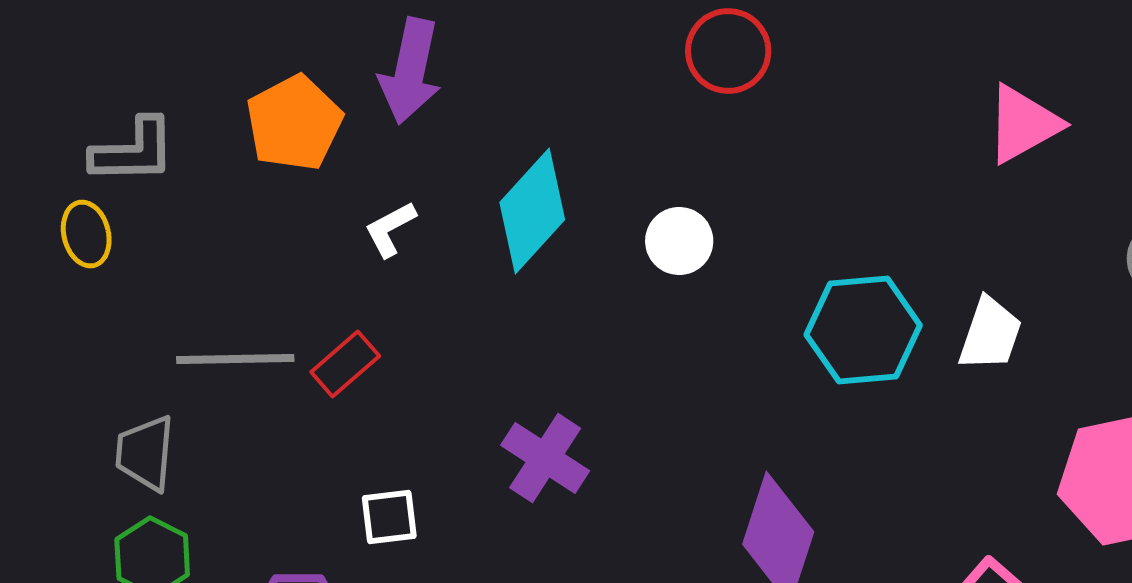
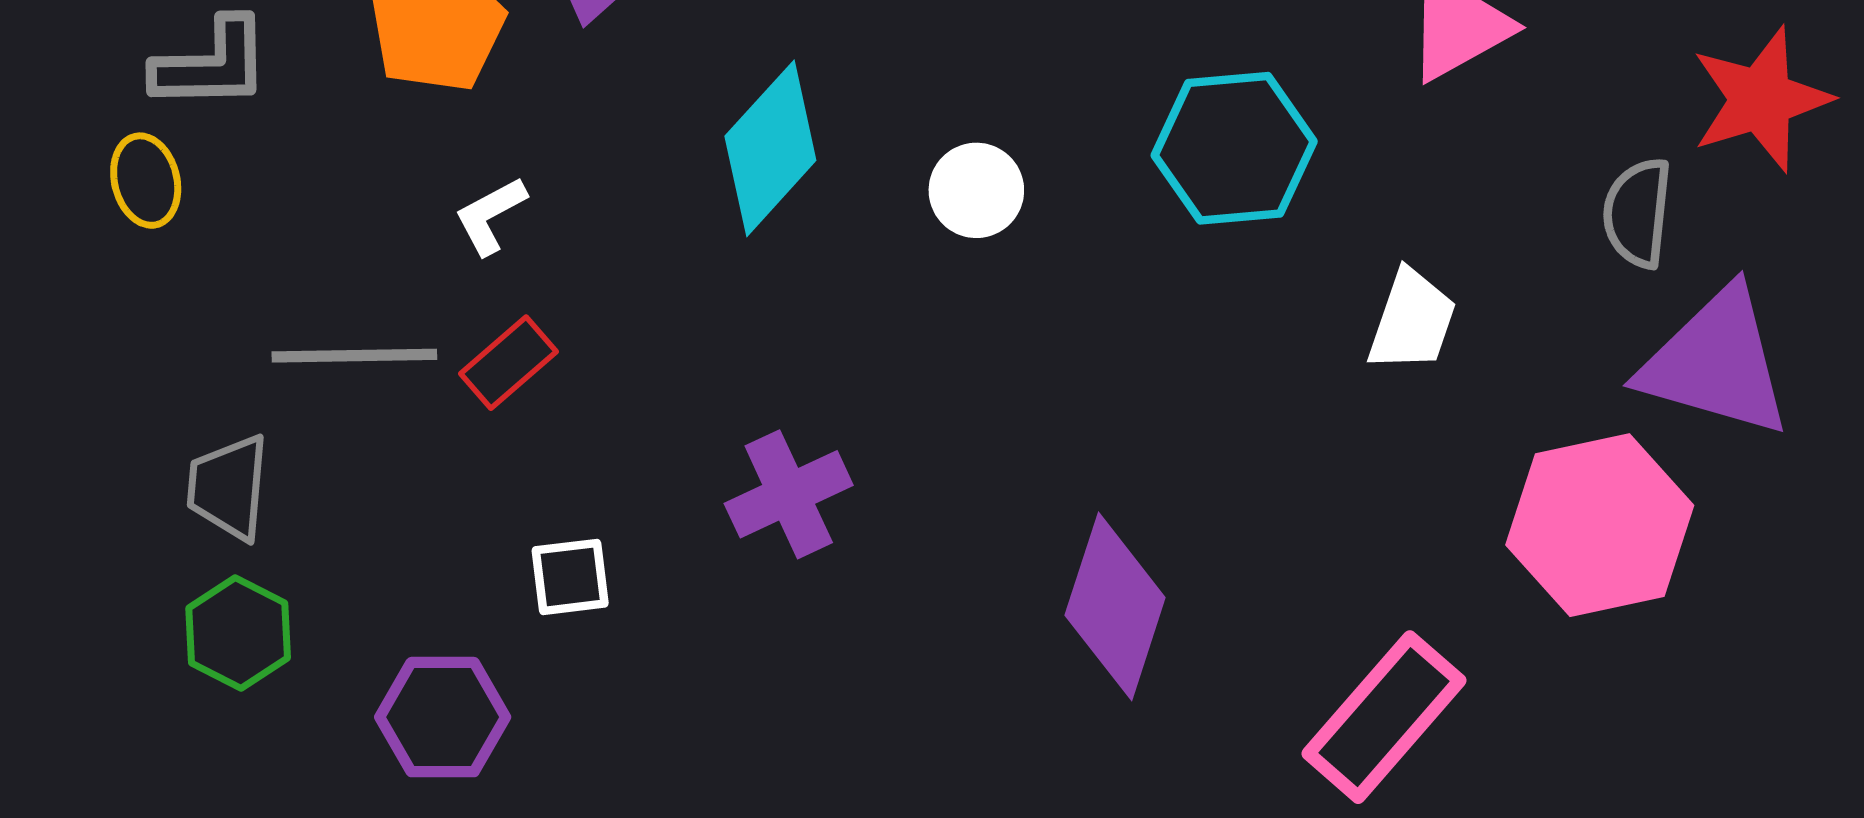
white L-shape: (390, 229) -> (490, 216), moved
cyan hexagon: (863, 330) -> (1234, 148), moved
purple cross: (545, 458) -> (789, 494), turned 32

